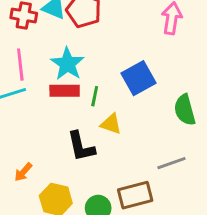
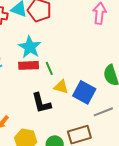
blue square: (138, 78) -> (84, 92), moved, turned -30
green line: (95, 96) -> (49, 68), turned -32

